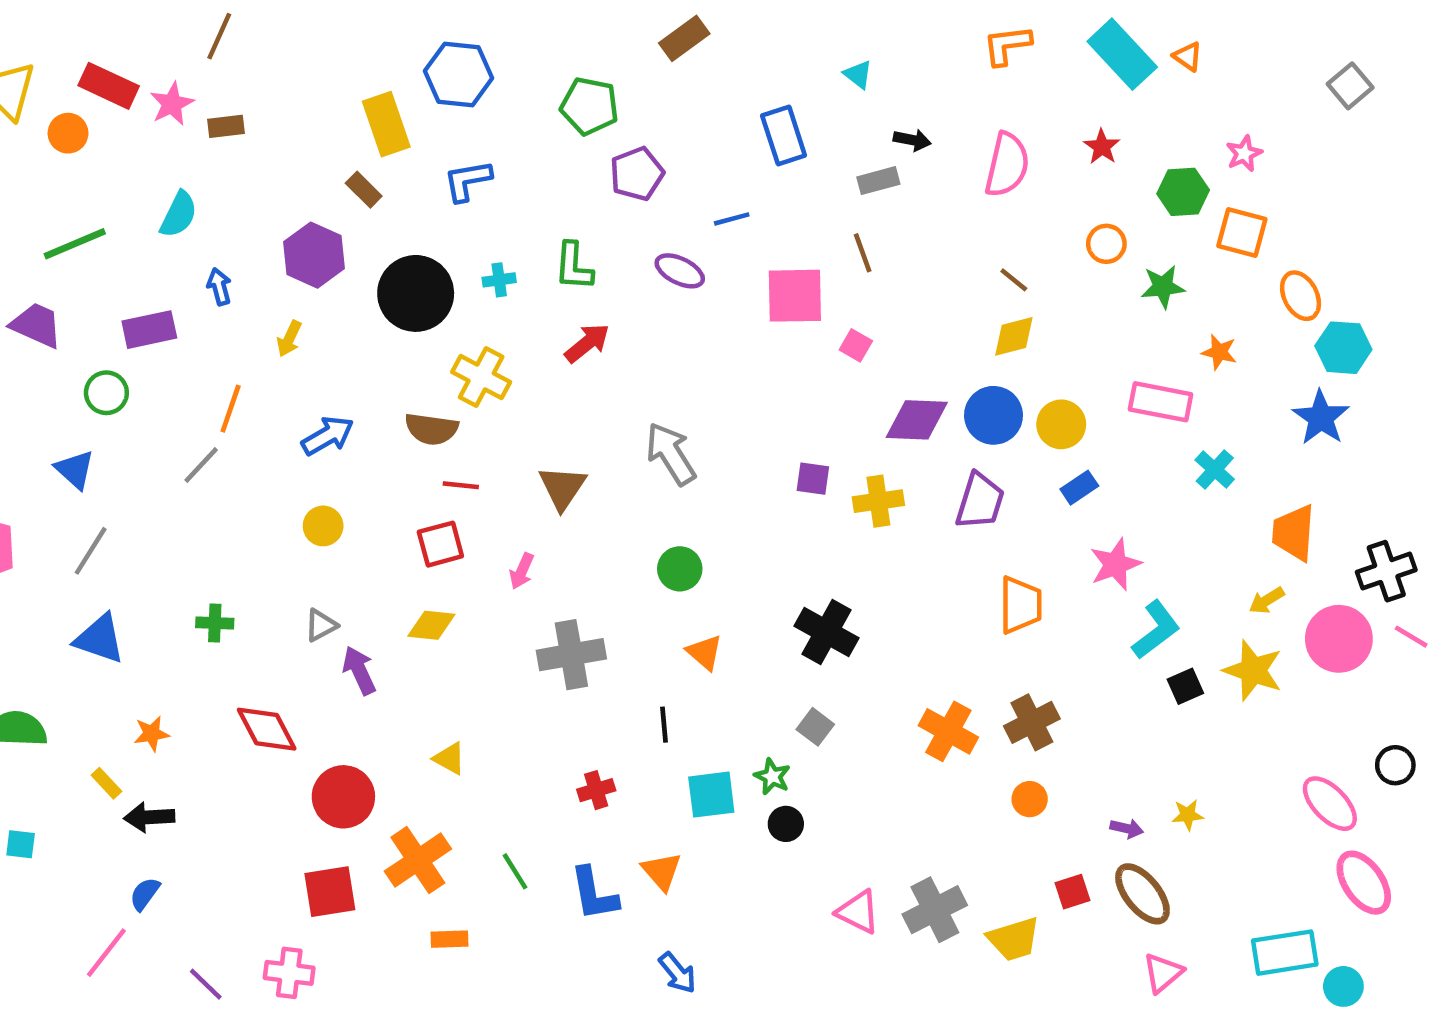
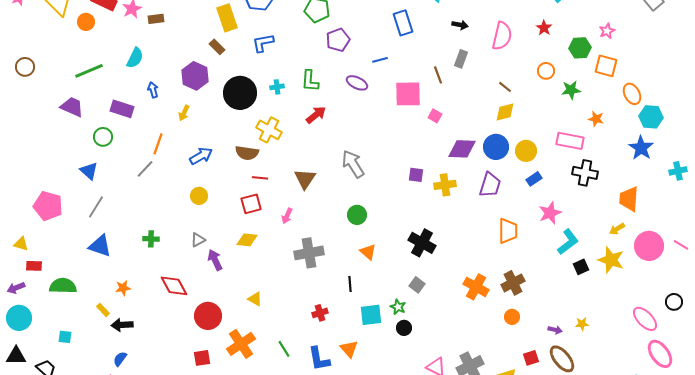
gray rectangle: (878, 181) -> (461, 59), moved, turned -54
purple rectangle: (149, 330) -> (122, 109), turned 30
cyan cross: (1215, 470) -> (678, 171), moved, turned 36
black cross: (1386, 571) -> (585, 173), moved, turned 30
red square: (330, 892) -> (202, 358), size x0.7

